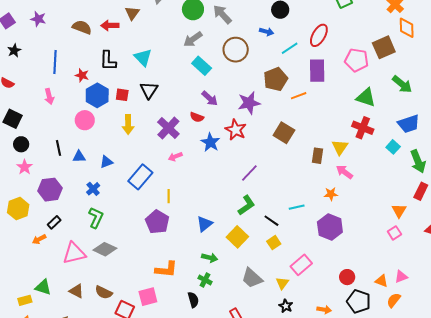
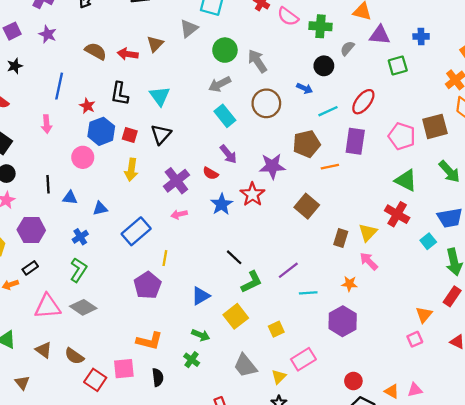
purple line: (249, 173) -> (288, 270), moved
black line: (271, 221) -> (234, 257), moved
black semicircle: (193, 300) -> (158, 377), moved

